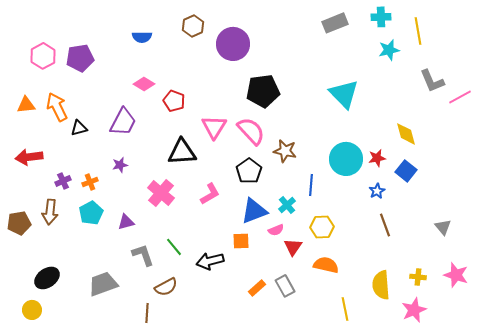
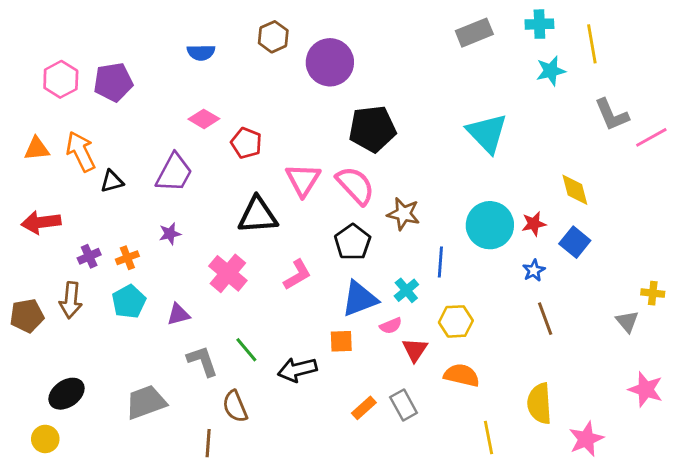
yellow cross: (418, 277) -> (653, 293), moved
brown semicircle: (166, 287) -> (235, 406), turned 95

